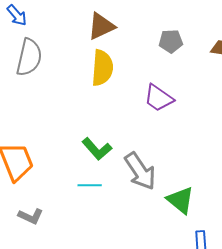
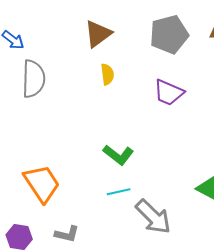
gray pentagon: (171, 41) -> (169, 34), size x1.6
yellow semicircle: (102, 68) -> (107, 74), size x0.6
gray arrow: (140, 171) -> (153, 217), moved

